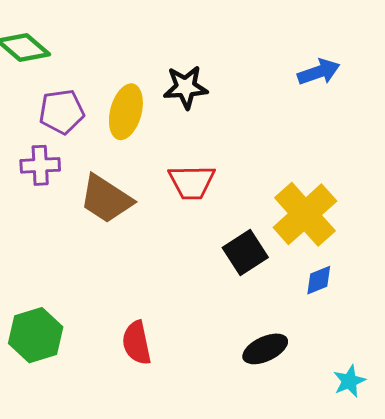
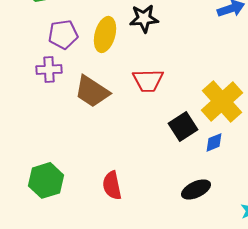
blue diamond: (319, 280) -> (214, 142), moved

